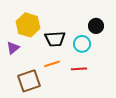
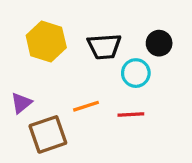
black trapezoid: (55, 39) -> (104, 46), moved
purple triangle: (13, 48) -> (21, 103), moved

